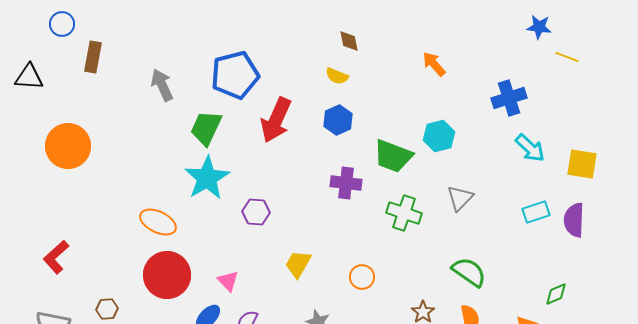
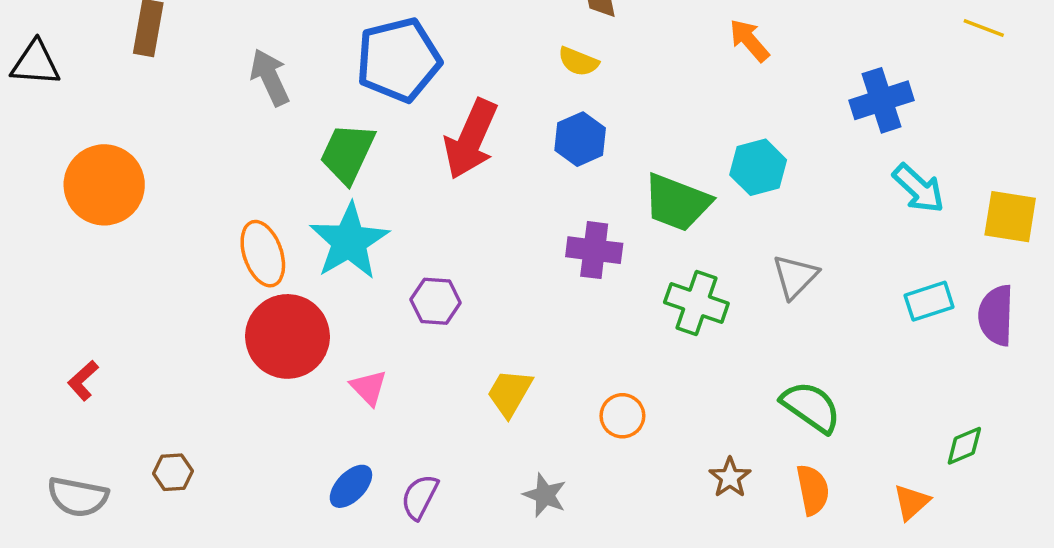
orange ellipse: (158, 222) -> (263, 254), moved, turned 45
red L-shape: (56, 257) -> (83, 381), size x0.7
red circle: (167, 275) -> (287, 336), moved
pink triangle: (228, 281) -> (369, 388), moved

